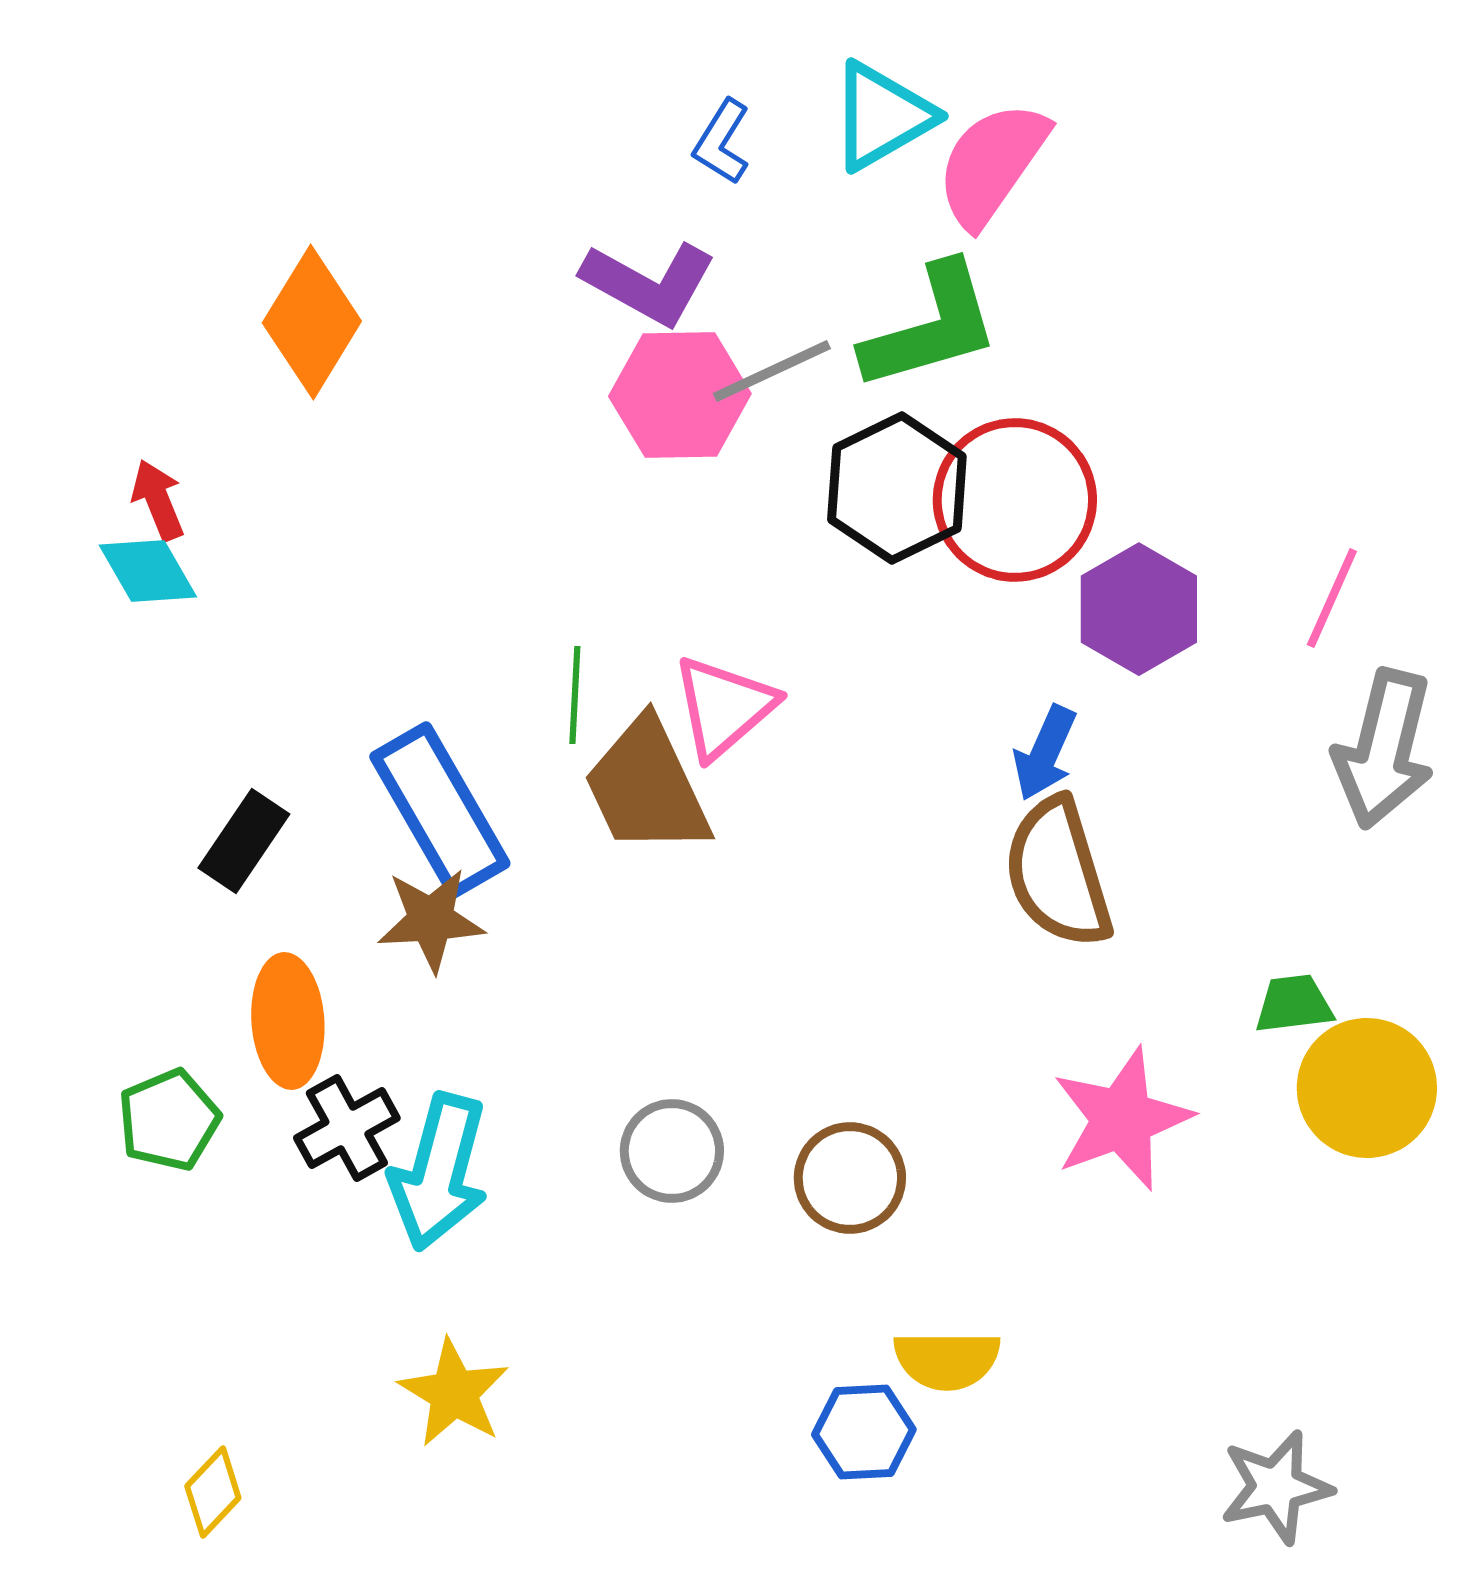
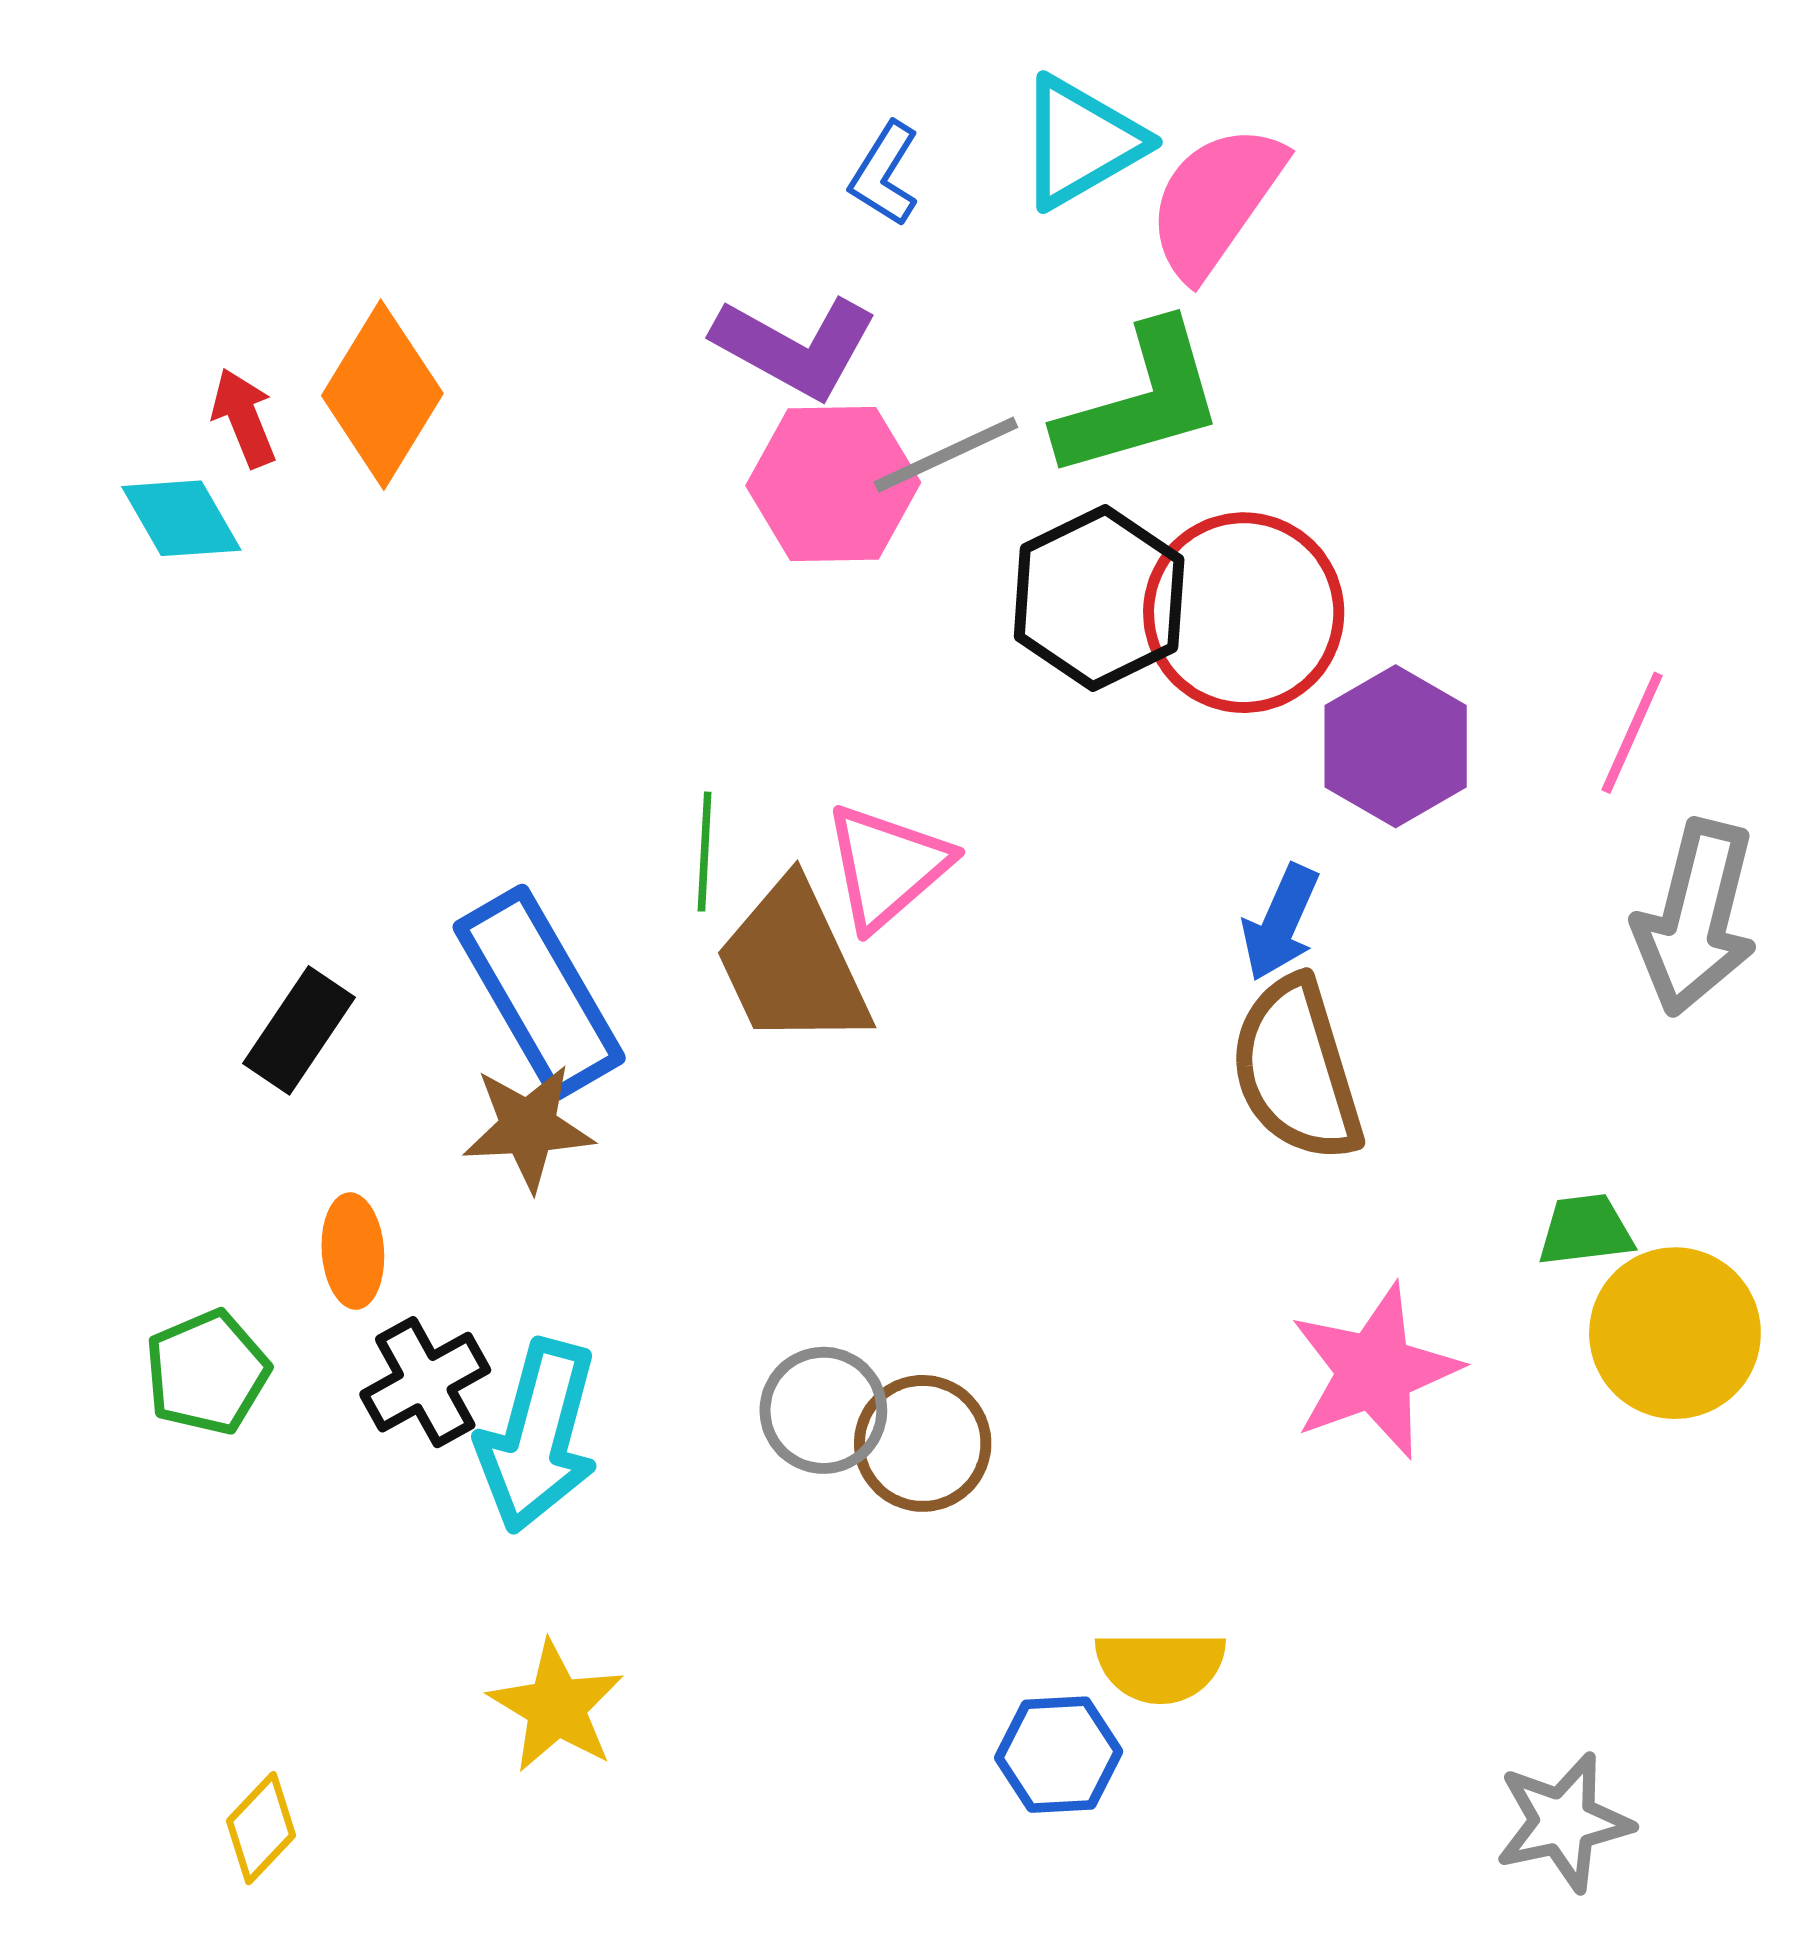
red arrow: (158, 500) -> (244, 418), moved
cyan diamond: (148, 571) -> (181, 518), moved
orange ellipse: (288, 1021) -> (353, 1251), size x0.7
brown circle: (850, 1178) -> (923, 1443), moved

